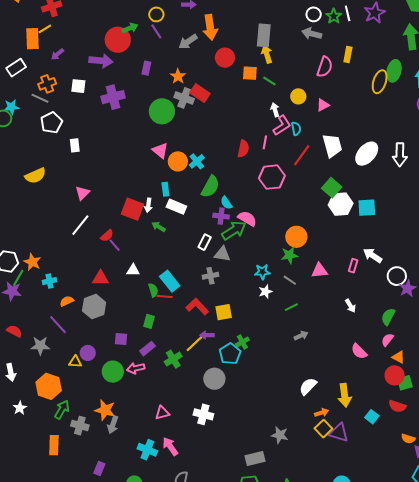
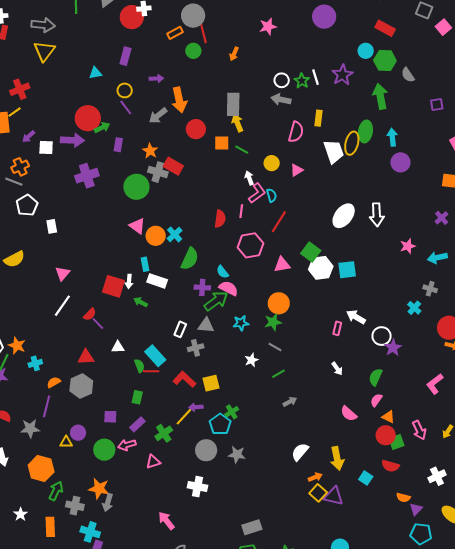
green arrow: (130, 28) -> (102, 128), moved
white square: (78, 86) -> (46, 147), moved
white trapezoid: (332, 146) -> (334, 151), moved
cyan semicircle: (226, 203) -> (223, 272), moved
white rectangle: (205, 242) -> (180, 329), moved
pink triangle: (319, 270) -> (282, 265), moved
cyan star: (262, 272) -> (241, 323), moved
purple line: (58, 325) -> (47, 406), turned 60
white star: (20, 408) -> (21, 514), moved
pink triangle: (162, 413) -> (153, 462), moved
gray star: (280, 435) -> (237, 455), moved
cyan cross: (147, 450) -> (90, 532), moved

